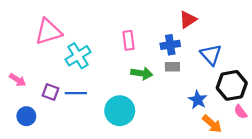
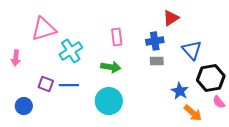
green arrow: (142, 73) -> (111, 67), moved
pink arrow: (18, 80) -> (16, 58), moved, turned 63

